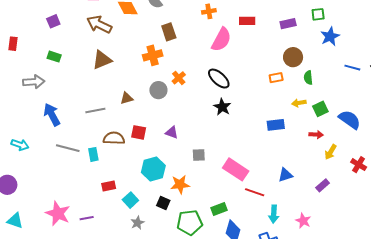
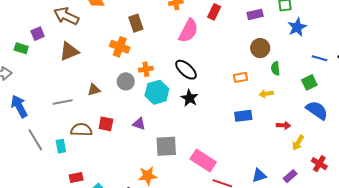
purple square: (53, 21) -> (38, 34), moved
red rectangle: (247, 21) -> (214, 12), turned -63
orange cross: (153, 55) -> (120, 47), turned 36
orange cross: (179, 78) -> (146, 69), turned 32
orange rectangle: (276, 78) -> (241, 77), moved
green square: (320, 109) -> (309, 82), moved
gray line: (68, 148) -> (35, 140), turned 45
gray square: (199, 155) -> (166, 146), size x1.6
red cross: (359, 165) -> (319, 164), moved
cyan hexagon: (153, 169) -> (157, 92), moved
blue triangle: (285, 175) -> (259, 175), moved

